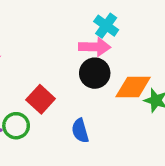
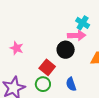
black circle: (95, 73) -> (66, 50), moved
green circle: (16, 126) -> (43, 84), moved

